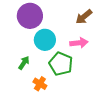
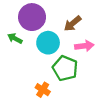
brown arrow: (84, 17) -> (73, 23), moved
green arrow: (24, 63) -> (15, 38), moved, turned -96

